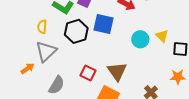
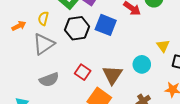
cyan circle: (140, 39) -> (142, 64), moved
orange arrow: (28, 69) -> (19, 26), moved
gray semicircle: (57, 85) -> (49, 80), turned 30

